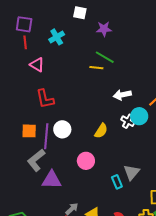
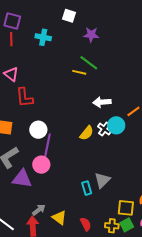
cyan cross: (57, 37) -> (43, 37), turned 35
pink triangle: (37, 65) -> (11, 74), moved
yellow semicircle: (101, 131) -> (87, 133), moved
purple line: (46, 136) -> (47, 146), moved
pink circle: (86, 161) -> (41, 165), moved

